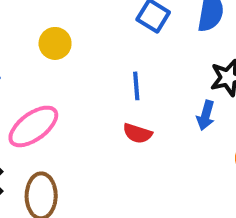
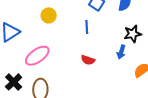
blue line: (136, 86) -> (87, 27), moved

